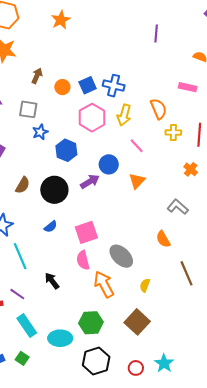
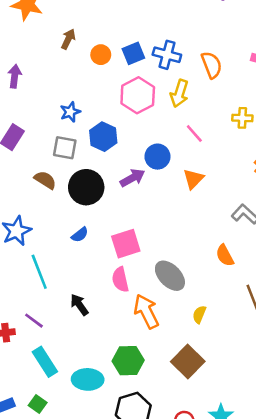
gray square: (28, 109) -> (65, 148), moved
orange semicircle: (158, 109) -> (212, 65), moved
brown semicircle: (23, 185) -> (45, 180), turned -90

